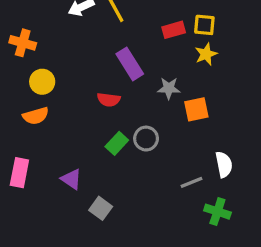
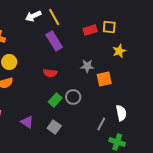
yellow star: (206, 54) -> (119, 51), moved
purple rectangle: (130, 64) -> (54, 41), moved
gray line: (191, 182) -> (101, 124), turned -40
gray square: (101, 208) -> (54, 127), moved

